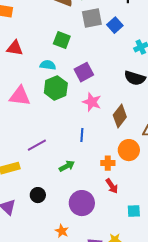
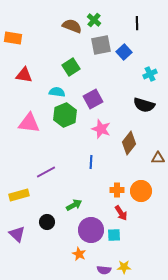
green square: (62, 40) -> (71, 67), turned 36
orange circle: (129, 150) -> (141, 191), moved
green arrow: (67, 166) -> (74, 205), moved
cyan square: (134, 211) -> (114, 235), moved
orange star: (62, 231) -> (79, 254), moved

